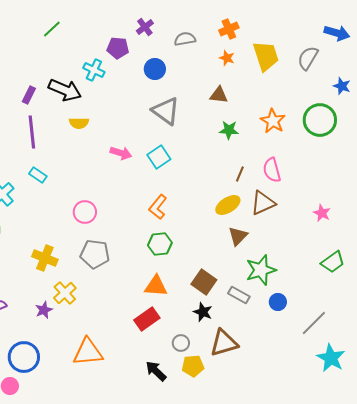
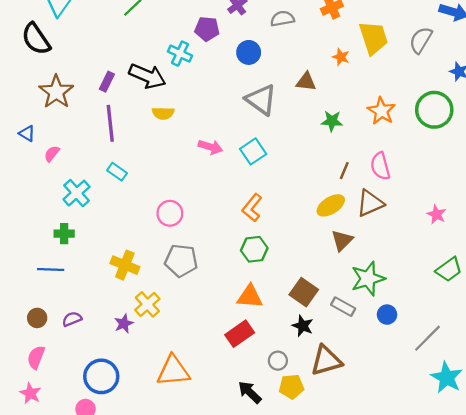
orange star: (227, 58) -> (341, 57), moved
brown triangle: (219, 95) -> (306, 82), moved

